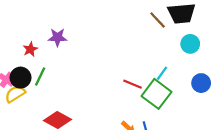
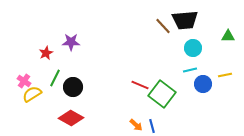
cyan line: (162, 73) -> (190, 70), moved, turned 40
black circle: (21, 78) -> (73, 87), moved

